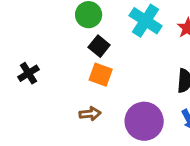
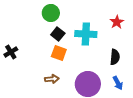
cyan cross: (146, 21) -> (86, 34), moved, turned -30

